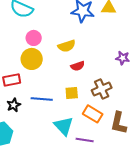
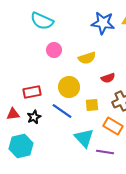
yellow circle: (32, 59) -> (69, 87), moved
red semicircle: (78, 66) -> (108, 78), moved
blue line: (42, 99) -> (62, 111), turned 30

